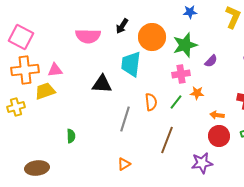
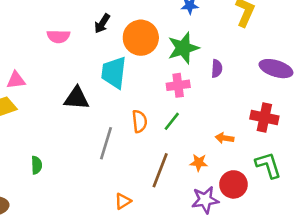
pink semicircle: (88, 36) -> (58, 36), size x0.7
purple semicircle: (211, 61) -> (217, 69), turned -40
orange star: (197, 93) -> (199, 163), moved
red circle: (219, 136) -> (233, 184), moved
orange triangle: (124, 164) -> (123, 201), moved

